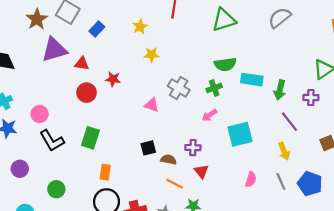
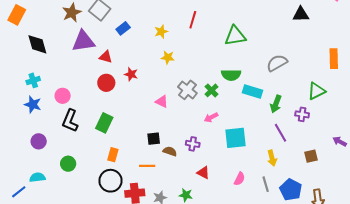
gray semicircle: (280, 18) -> (277, 63), moved
green cross: (214, 88) -> (211, 90), moved, turned -32
black L-shape: (52, 141) -> (70, 121), turned 45
red triangle: (201, 171) -> (203, 173), moved, turned -32
orange line: (175, 184) -> (147, 166), moved, turned -35

